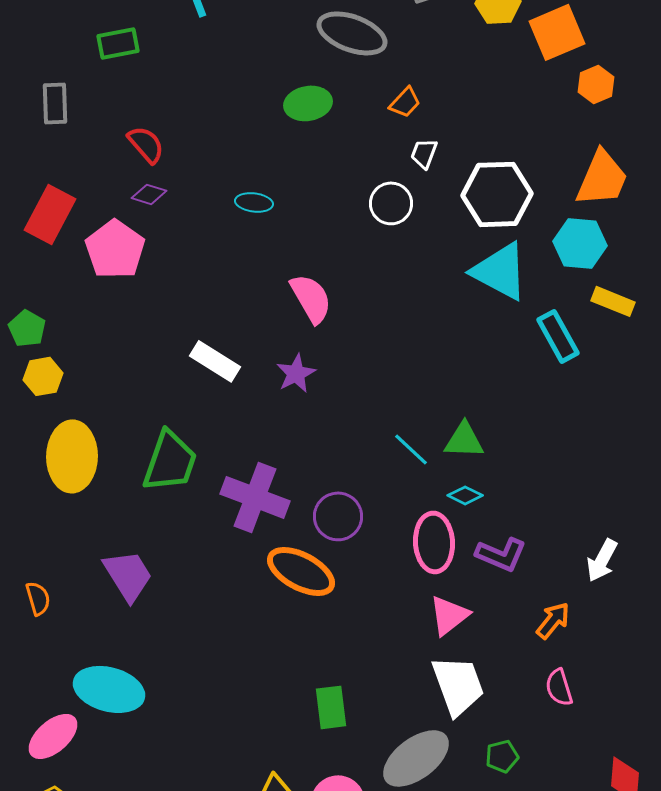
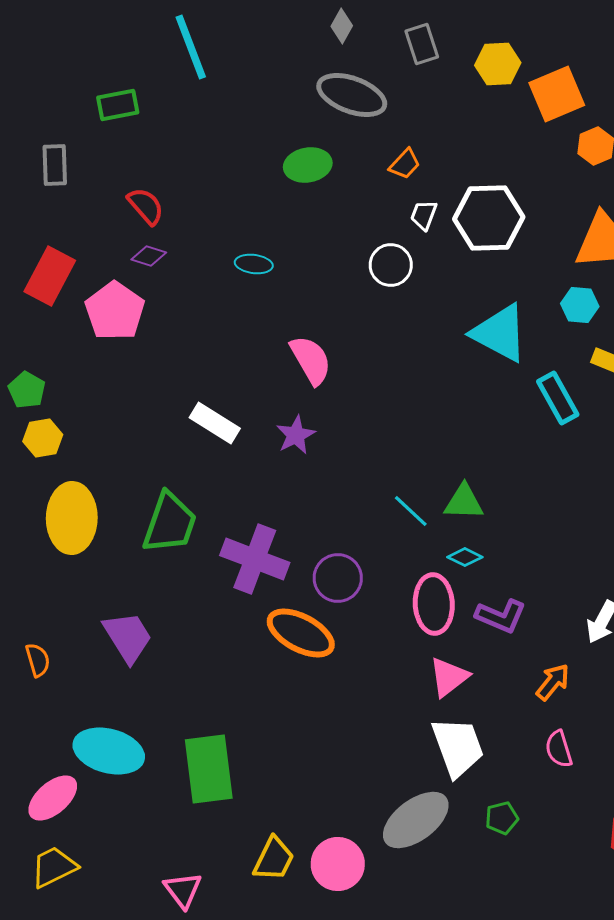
white hexagon: (497, 194) -> (489, 218), moved
cyan hexagon: (580, 243) -> (580, 305), size x0.7
green rectangle: (331, 707) -> (209, 769), moved, size x1.6

